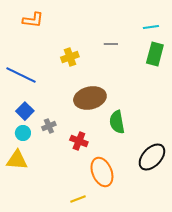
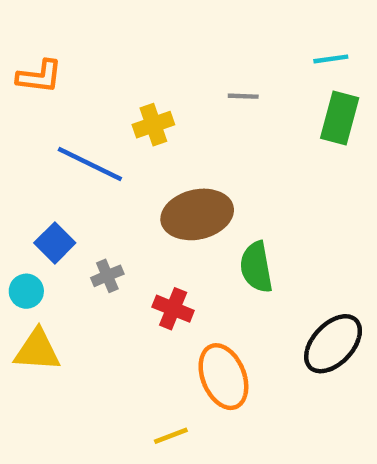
orange L-shape: (33, 20) -> (39, 76), moved
blue line: (21, 75) -> (90, 164), moved
cyan circle: (23, 133) -> (26, 291), moved

